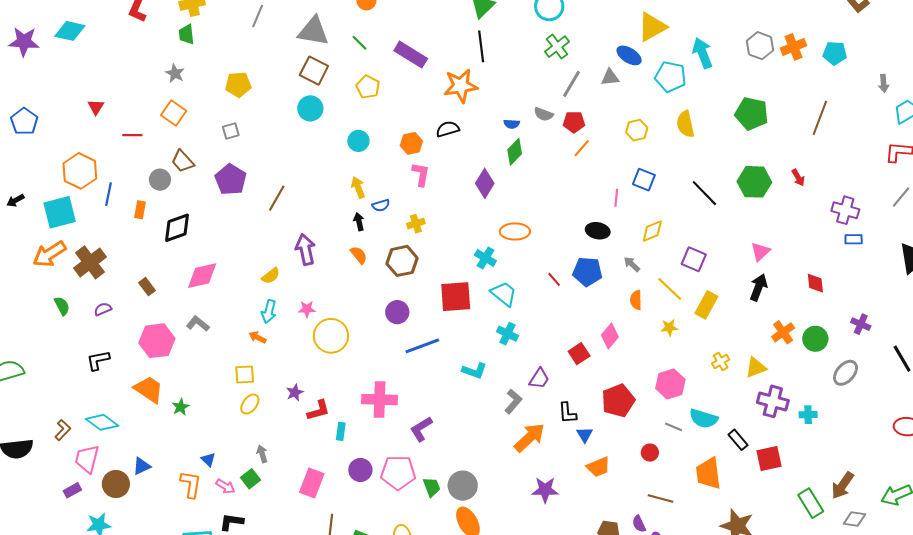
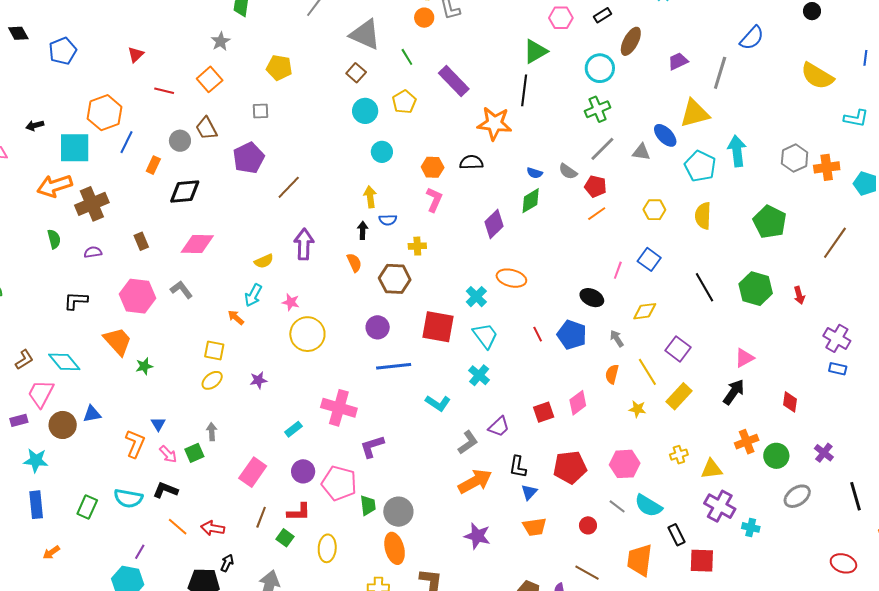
brown square: (314, 71) -> (356, 73), size x0.7
cyan circle: (310, 108) -> (365, 111), moved
red L-shape: (318, 410) -> (299, 512), moved
cyan rectangle: (341, 431) -> (293, 429), turned 30

